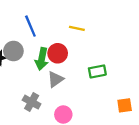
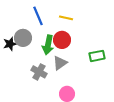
yellow line: (77, 28) -> (66, 18), moved
gray cross: (32, 102) -> (39, 72), moved

